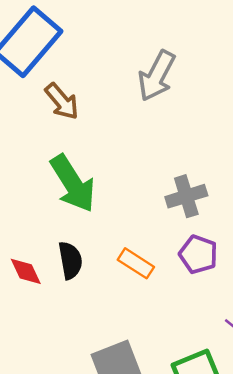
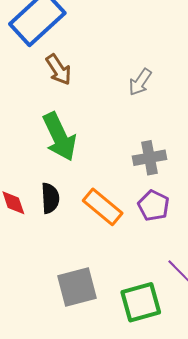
gray arrow: (157, 76) -> (140, 82), moved, size x0.7
orange rectangle: (136, 263) -> (103, 207), size x1.4

